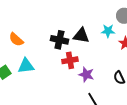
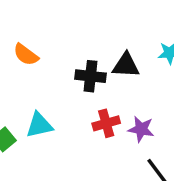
orange semicircle: (16, 39) -> (26, 55), moved
red cross: (70, 60) -> (106, 123), moved

